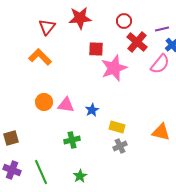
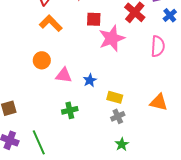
orange L-shape: (40, 57) -> (51, 23), moved
pink semicircle: (160, 64) -> (158, 46), moved, turned -35
orange circle: (44, 102) -> (42, 60), moved
green star: (80, 176) -> (122, 144), moved

